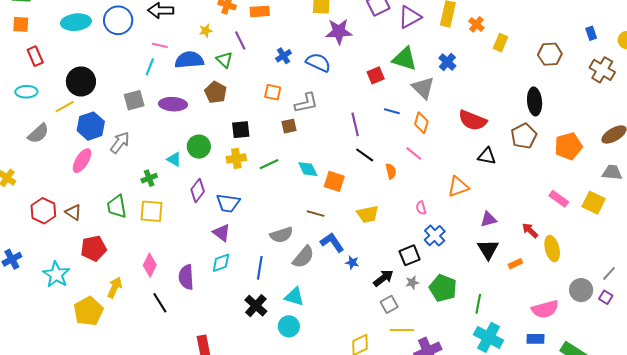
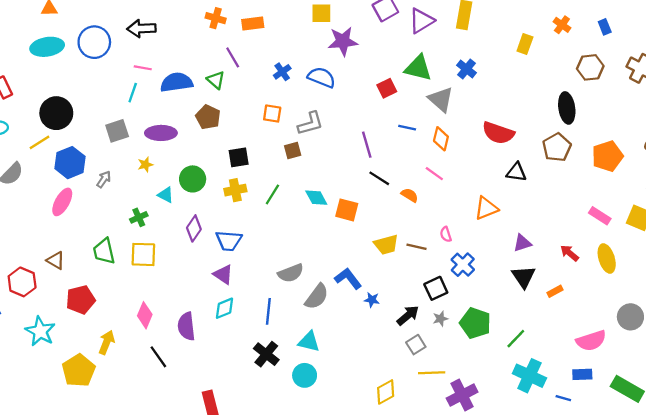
orange cross: (476, 24) -> (562, 25), moved
yellow star: (206, 31) -> (145, 165), moved
blue rectangle: (591, 33) -> (605, 27), moved
brown hexagon: (550, 54) -> (590, 67), moved
gray arrow: (120, 143) -> (104, 179), size x0.7
green line: (269, 164) -> (272, 194), turned -30
orange semicircle: (391, 171) -> (410, 195), turned -42
red hexagon: (43, 211) -> (22, 282), moved
brown line: (316, 214) -> (417, 247), moved
yellow ellipse: (552, 249) -> (607, 258), moved
green line: (478, 304) -> (516, 339), turned 36

